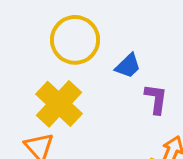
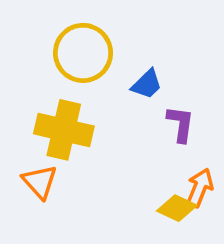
yellow cross: (59, 104) -> (64, 130), turned -30

